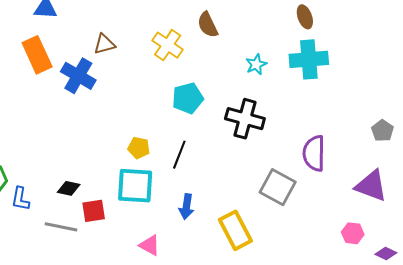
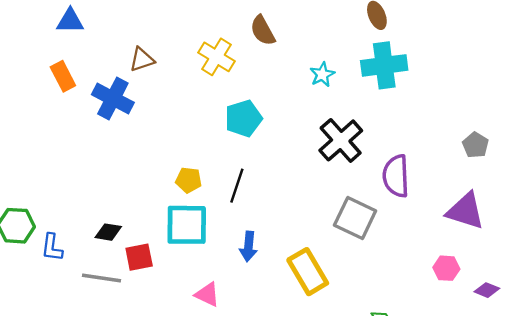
orange rectangle: (37, 55) -> (63, 76), size x0.7
black cross: (245, 119) -> (341, 140), moved, turned 36

